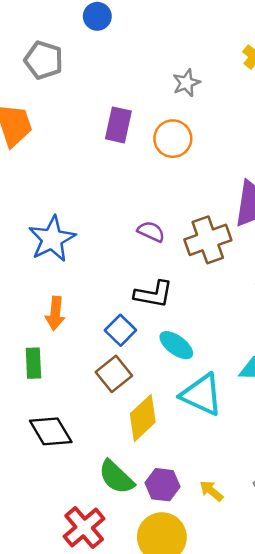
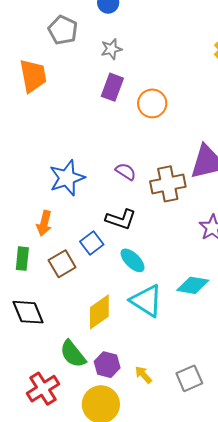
gray star: (186, 83) -> (111, 49), moved
blue star: (52, 239) -> (67, 178), moved
brown square: (114, 374) -> (62, 264), moved

